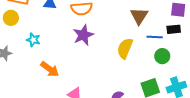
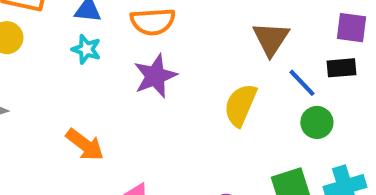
blue line: (155, 37) -> (302, 83), turned 42
cyan star: (33, 40) -> (86, 49), moved

